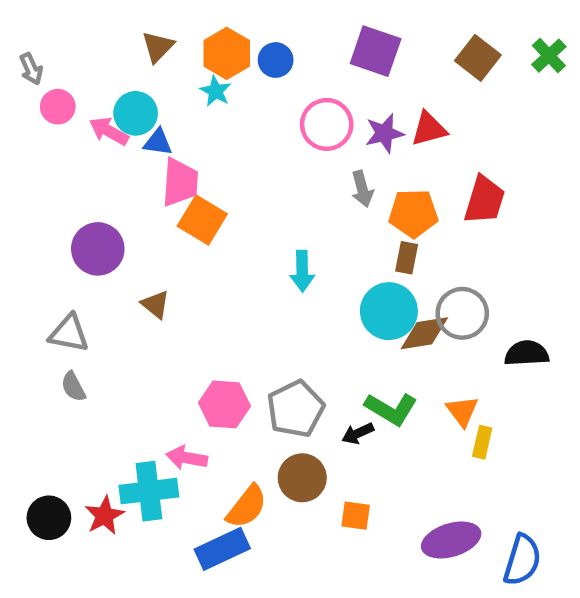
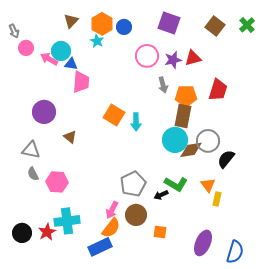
orange square: (202, 220) -> (114, 115), moved
brown rectangle: (407, 258) -> (183, 116), size x1.6
black semicircle: (527, 353) -> (226, 159), moved, turned -48
pink hexagon: (224, 404) -> (57, 182), moved
pink arrow: (187, 458) -> (112, 210), moved, turned -72
purple ellipse: (451, 540) -> (203, 243), turned -50

